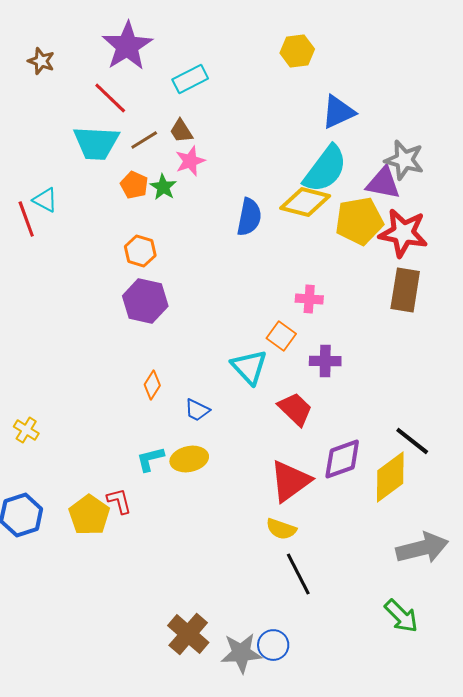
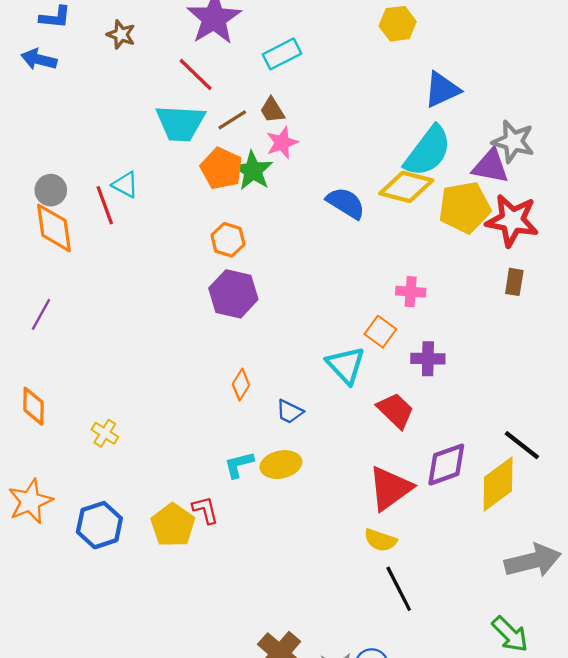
orange pentagon: (134, 185) -> (222, 168), size x1.4
green star: (163, 187) -> (253, 171), size x1.4
blue semicircle: (249, 217) -> (346, 203), turned -69
brown rectangle: (405, 290) -> (514, 282), size x0.6

